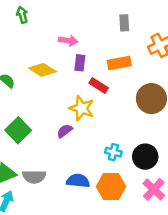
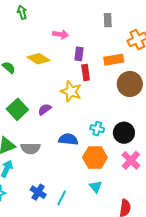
purple rectangle: (80, 63) -> (79, 54), moved
orange rectangle: (119, 63) -> (114, 60), moved
red rectangle: (99, 86) -> (86, 72), turned 49
purple semicircle: (65, 131) -> (45, 109), moved
blue semicircle: (78, 181) -> (68, 139), moved

